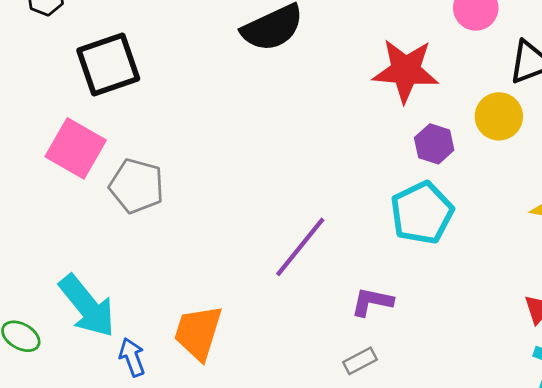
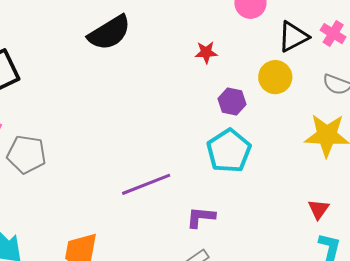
red star: (406, 71) -> (206, 52), size x0.5
purple line: (300, 247) -> (146, 184), turned 36

